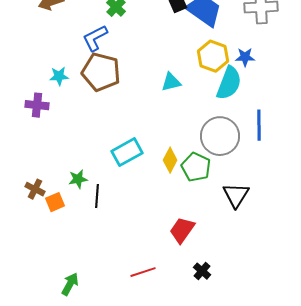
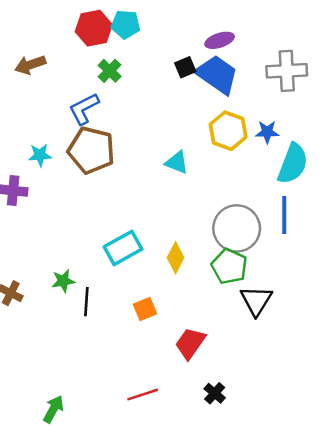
cyan triangle: (171, 82) -> (177, 162), turned 35
cyan semicircle: (229, 83) -> (293, 164), moved
green pentagon: (196, 167) -> (229, 266), moved
orange square: (55, 202) -> (145, 309), moved

